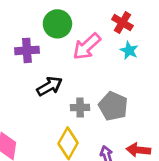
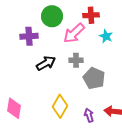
red cross: (122, 23) -> (91, 15), moved, turned -35
gray cross: (80, 107) -> (76, 60), moved

